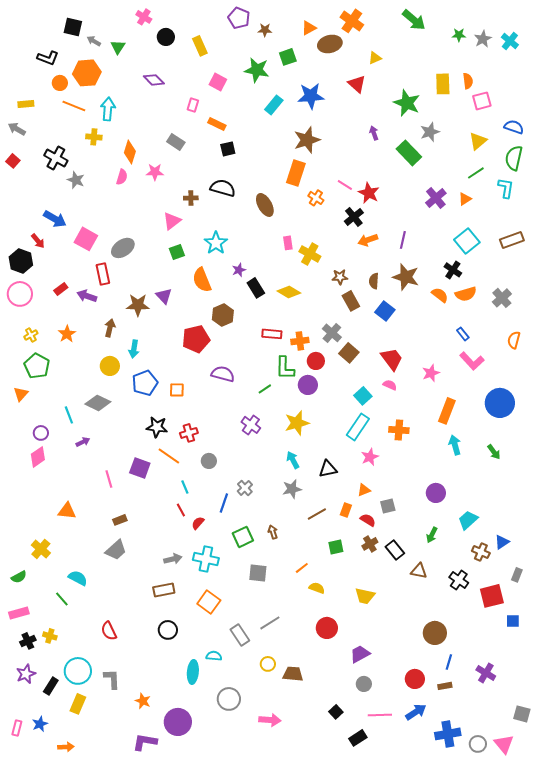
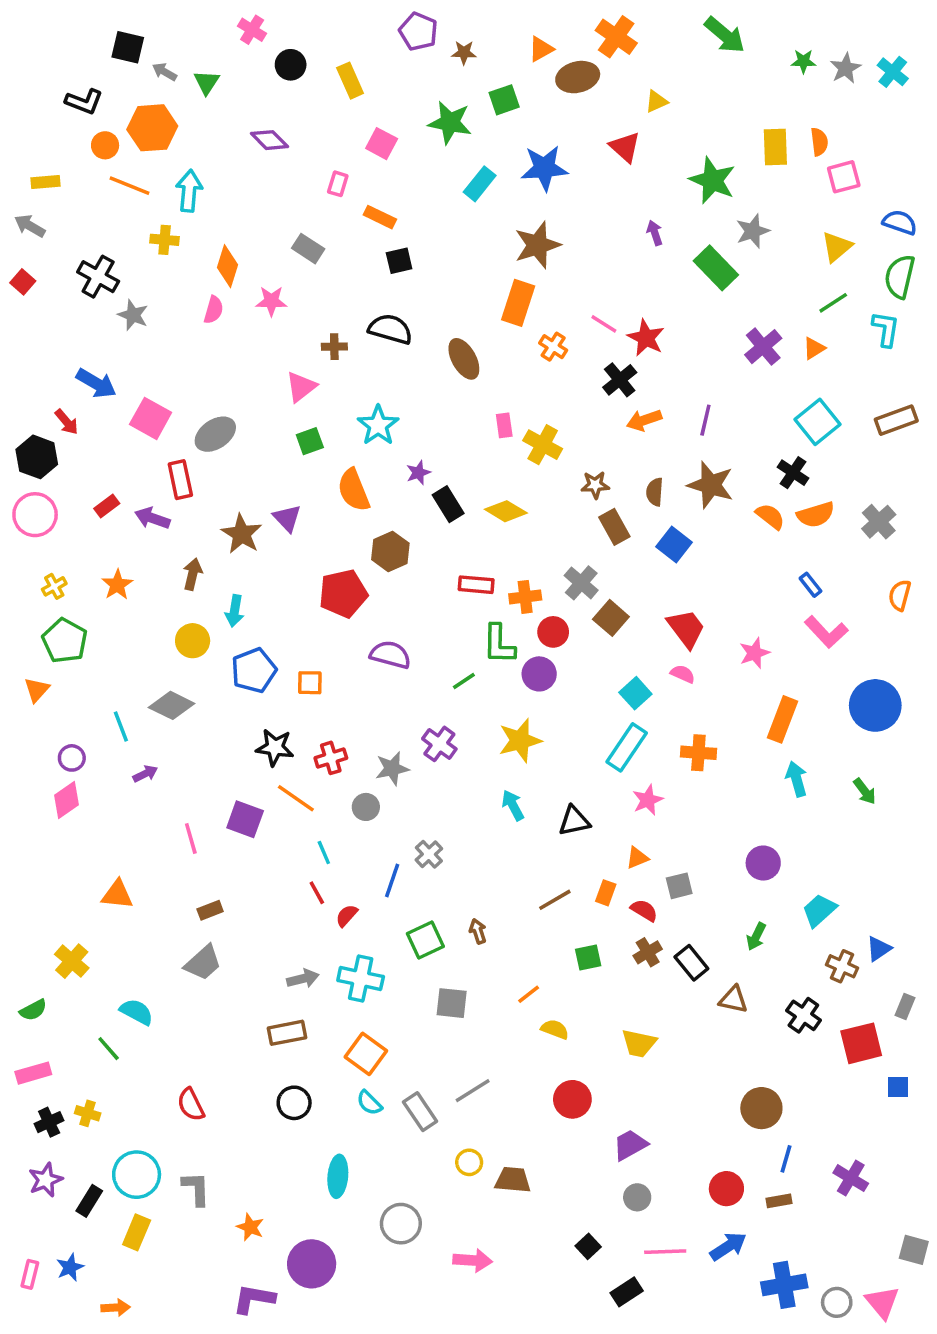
brown star: (138, 305) -> (242, 534), turned 30
gray star: (292, 489) -> (392, 768), moved
cyan semicircle: (214, 656) -> (369, 1103), moved, turned -140

